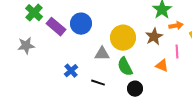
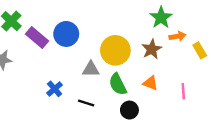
pink line: (177, 52) -> (183, 91), moved
orange triangle: (162, 66) -> (150, 83), moved

